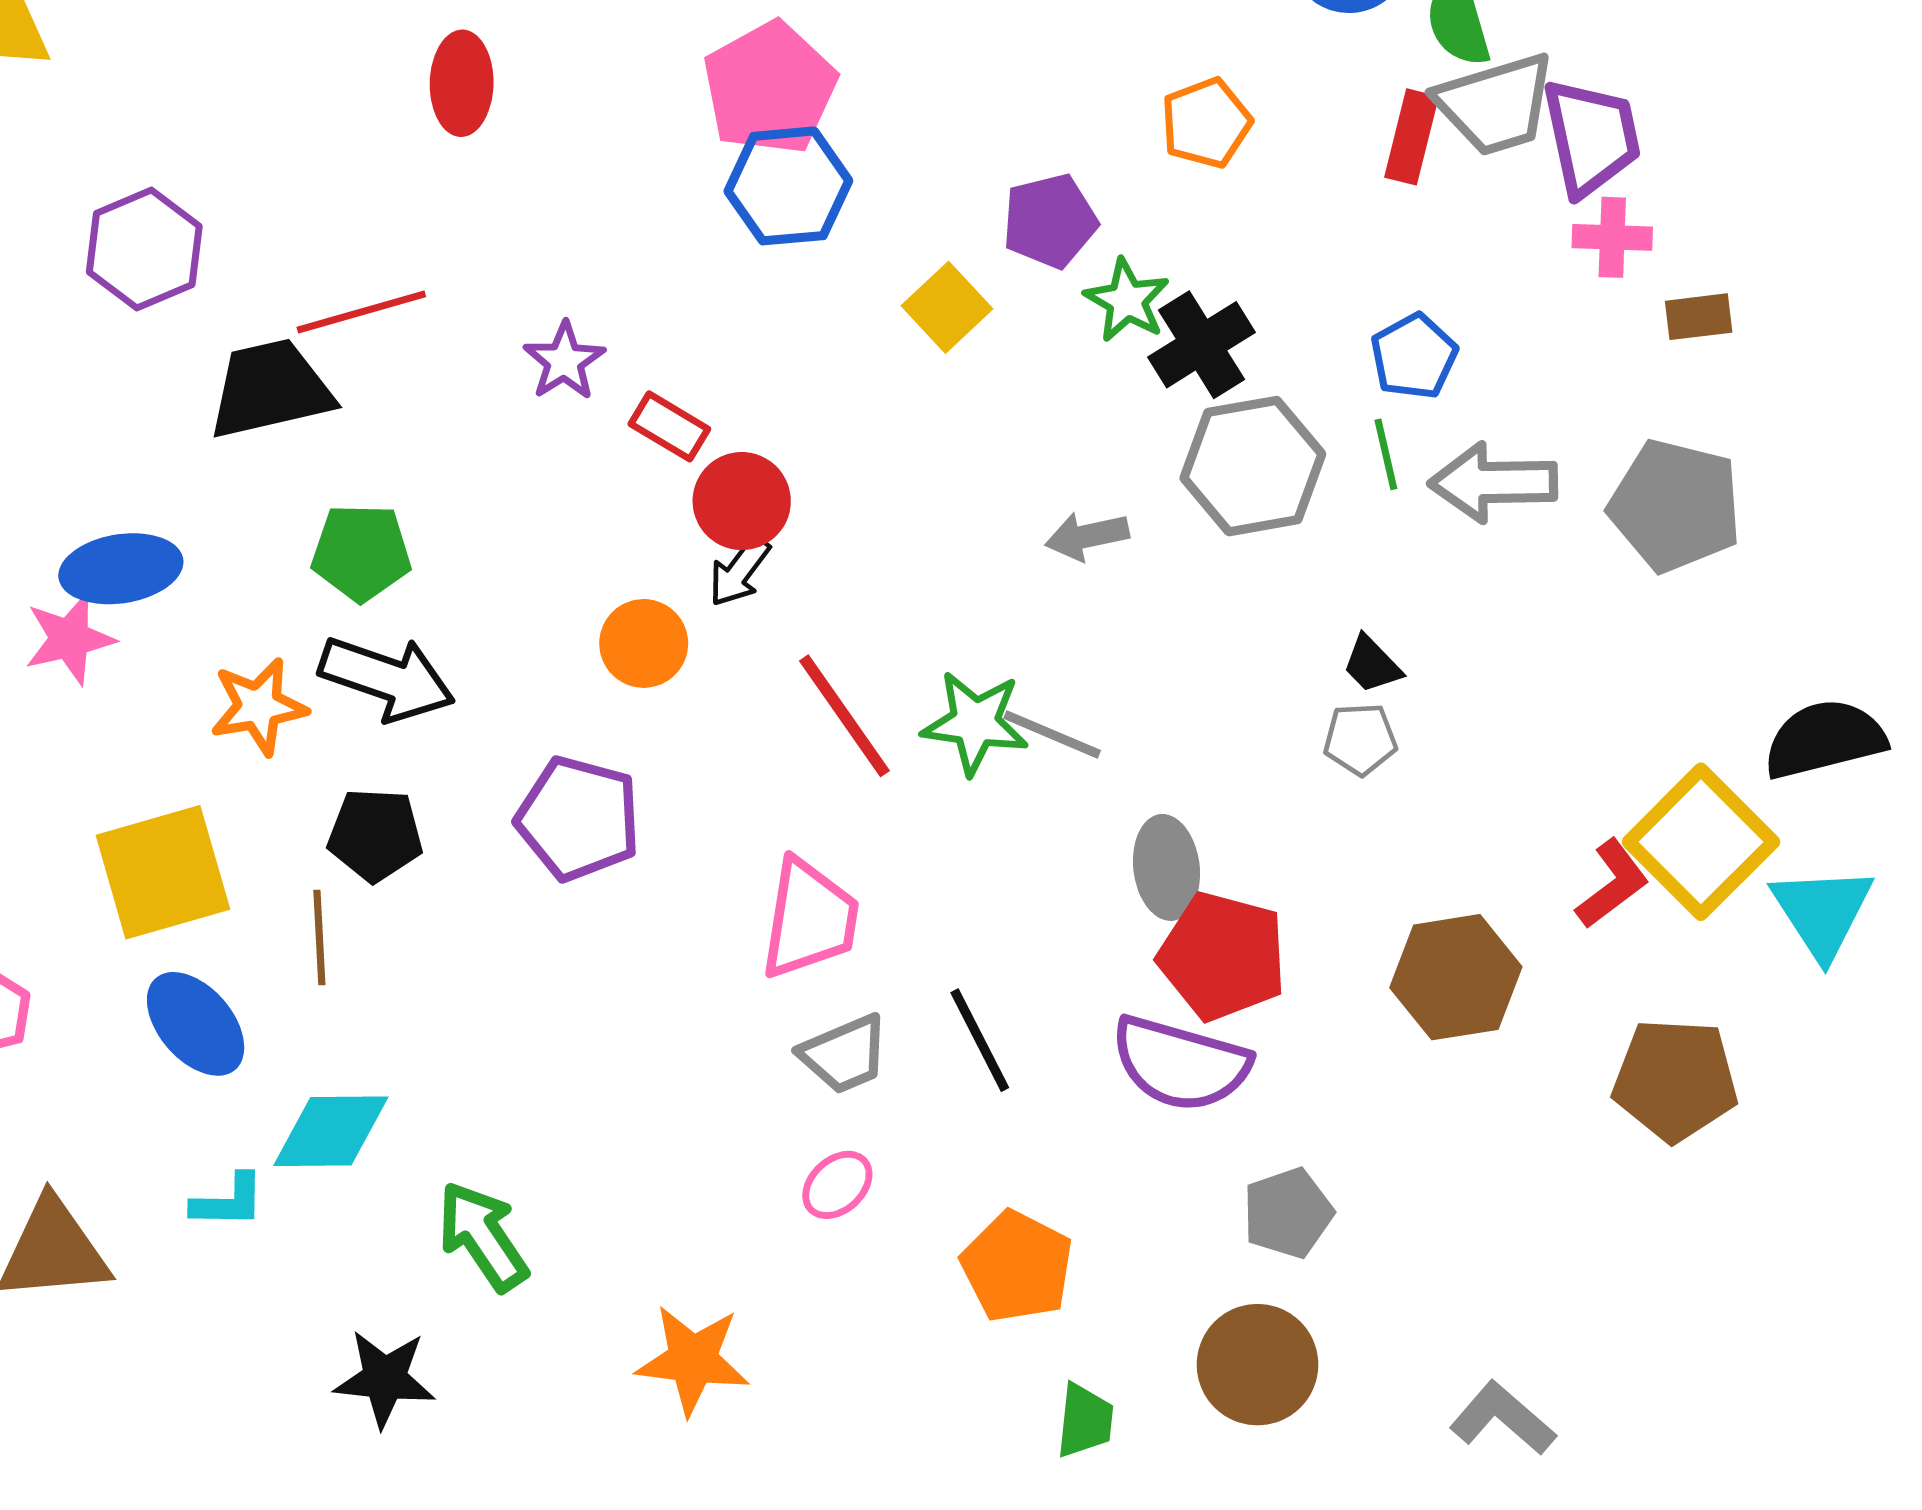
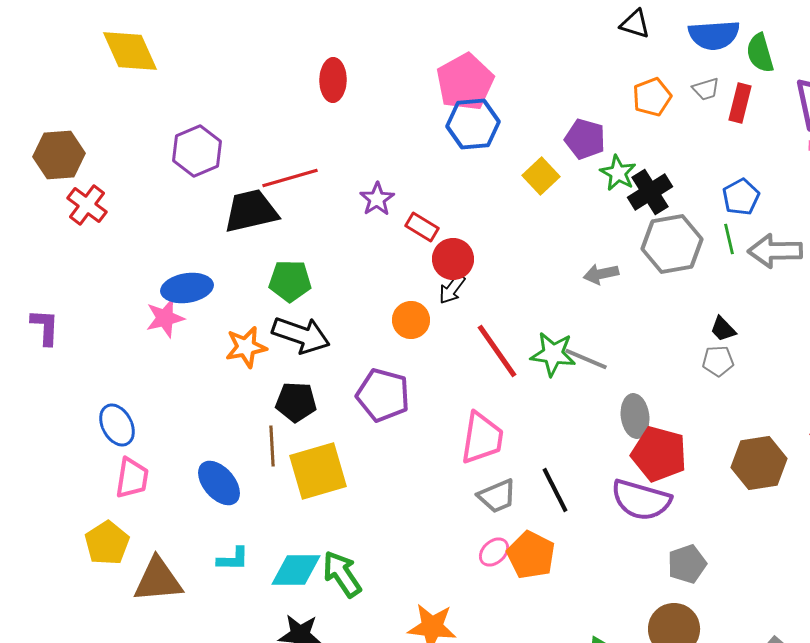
gray trapezoid: (1496, 104) -> (706, 89), moved, size x0.5
purple pentagon: (1050, 221) -> (585, 139), turned 30
yellow square: (163, 872) -> (318, 471), moved
cyan diamond: (331, 1131) -> (296, 570), moved
orange pentagon: (1017, 1267) -> (531, 555), moved

